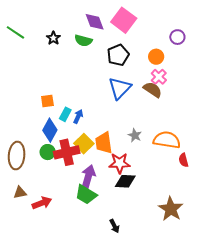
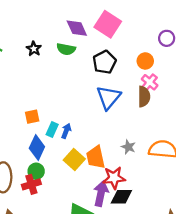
brown semicircle: (153, 90) -> (144, 97), turned 60
red cross: (67, 152) -> (31, 184), moved, size x0.7
purple arrow: (88, 177) -> (101, 194), moved

